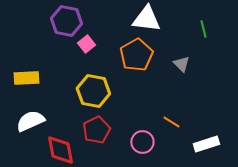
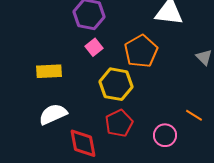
pink square: (86, 44) -> (94, 47), moved
orange pentagon: (136, 55) -> (141, 51), moved

